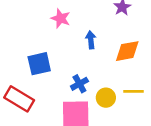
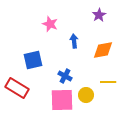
blue cross: (79, 84) -> (65, 76), turned -32
yellow circle: (106, 98) -> (86, 95), moved

